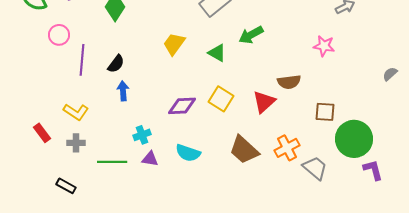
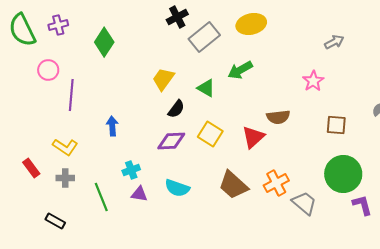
pink star: (324, 46) -> (313, 81), turned 30
black semicircle: (116, 64) -> (176, 109), moved
brown square: (325, 112) -> (336, 125), moved
green line: (112, 162) -> (101, 197), turned 68

